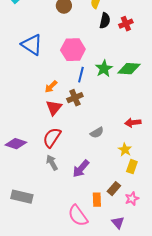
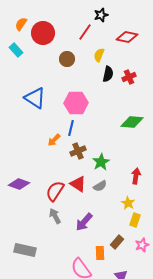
green star: (104, 69) -> (101, 162), moved
blue line: (81, 75) -> (71, 128), moved
red triangle: (54, 108) -> (78, 184), moved, turned -36
red arrow: (133, 123) -> (136, 176), turned 105
purple diamond: (16, 144) -> (19, 184), moved
pink star: (132, 199) -> (142, 245), moved

